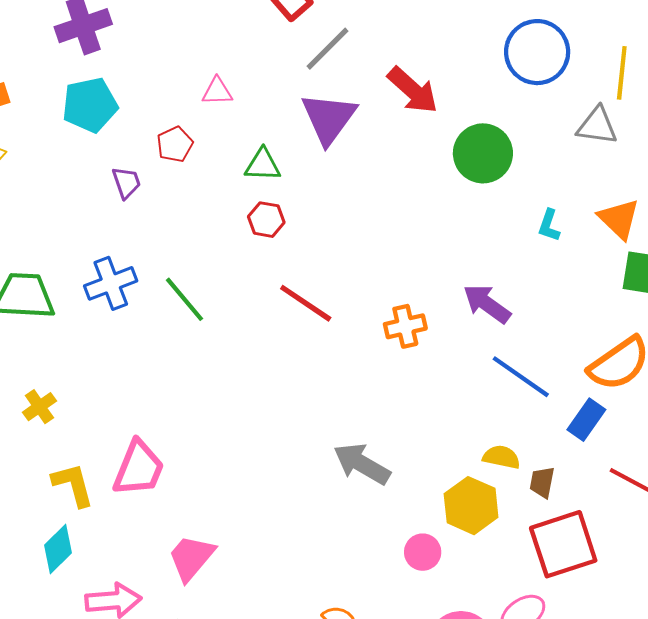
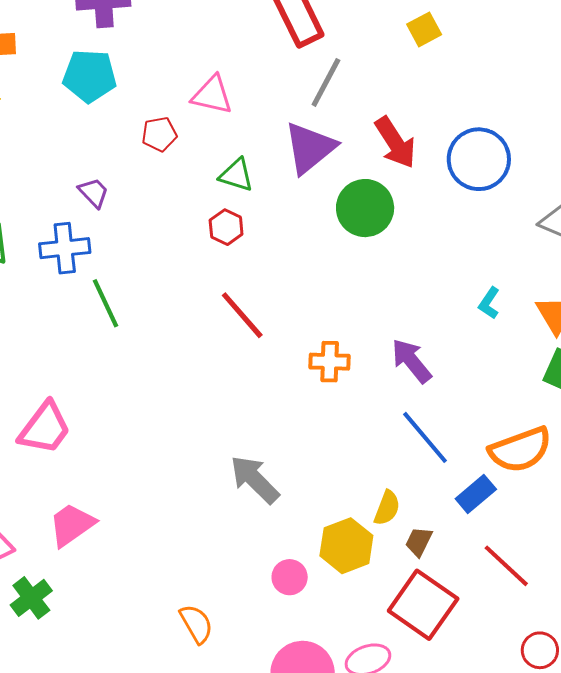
gray line: (327, 49) -> (326, 82), turned -32
blue circle: (537, 52) -> (479, 159), moved
pink triangle: (217, 91) -> (212, 95), size x1.4
green circle: (483, 153) -> (365, 208), moved
purple trapezoid: (126, 183) -> (94, 193), moved, turned -40
green line: (184, 299) -> (105, 303), moved
yellow semicircle: (501, 457) -> (387, 508), turned 84
red square: (563, 544) -> (423, 605), turned 38

